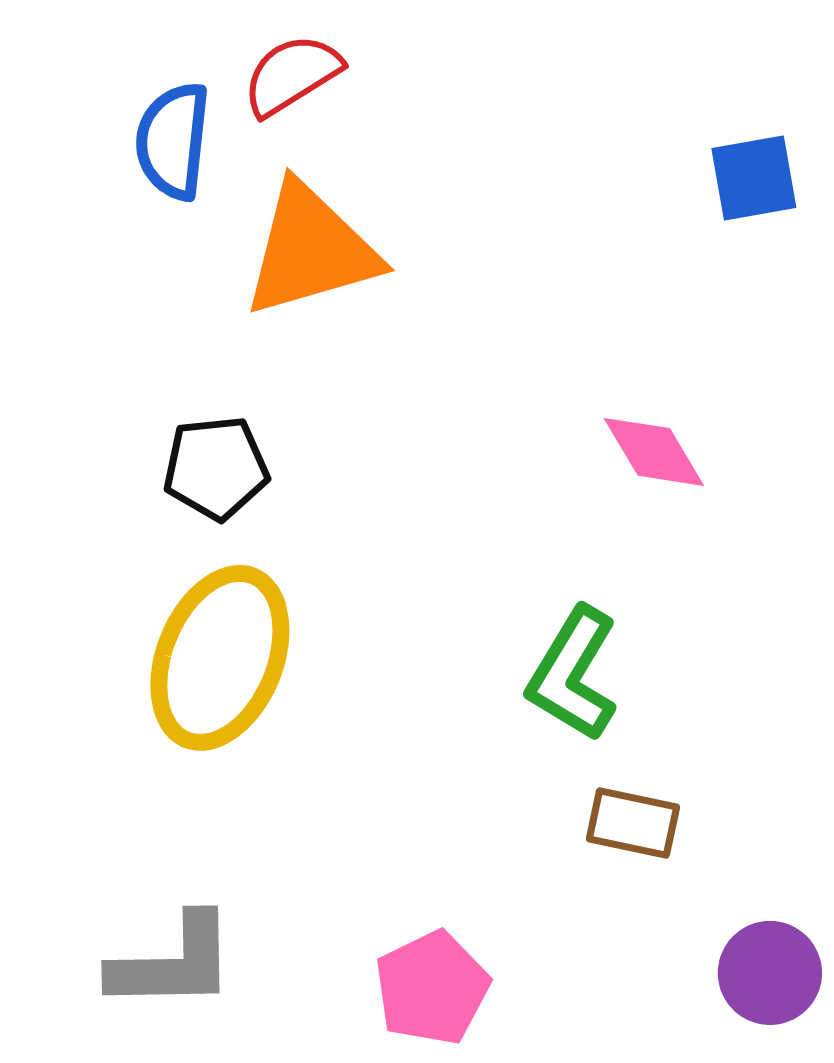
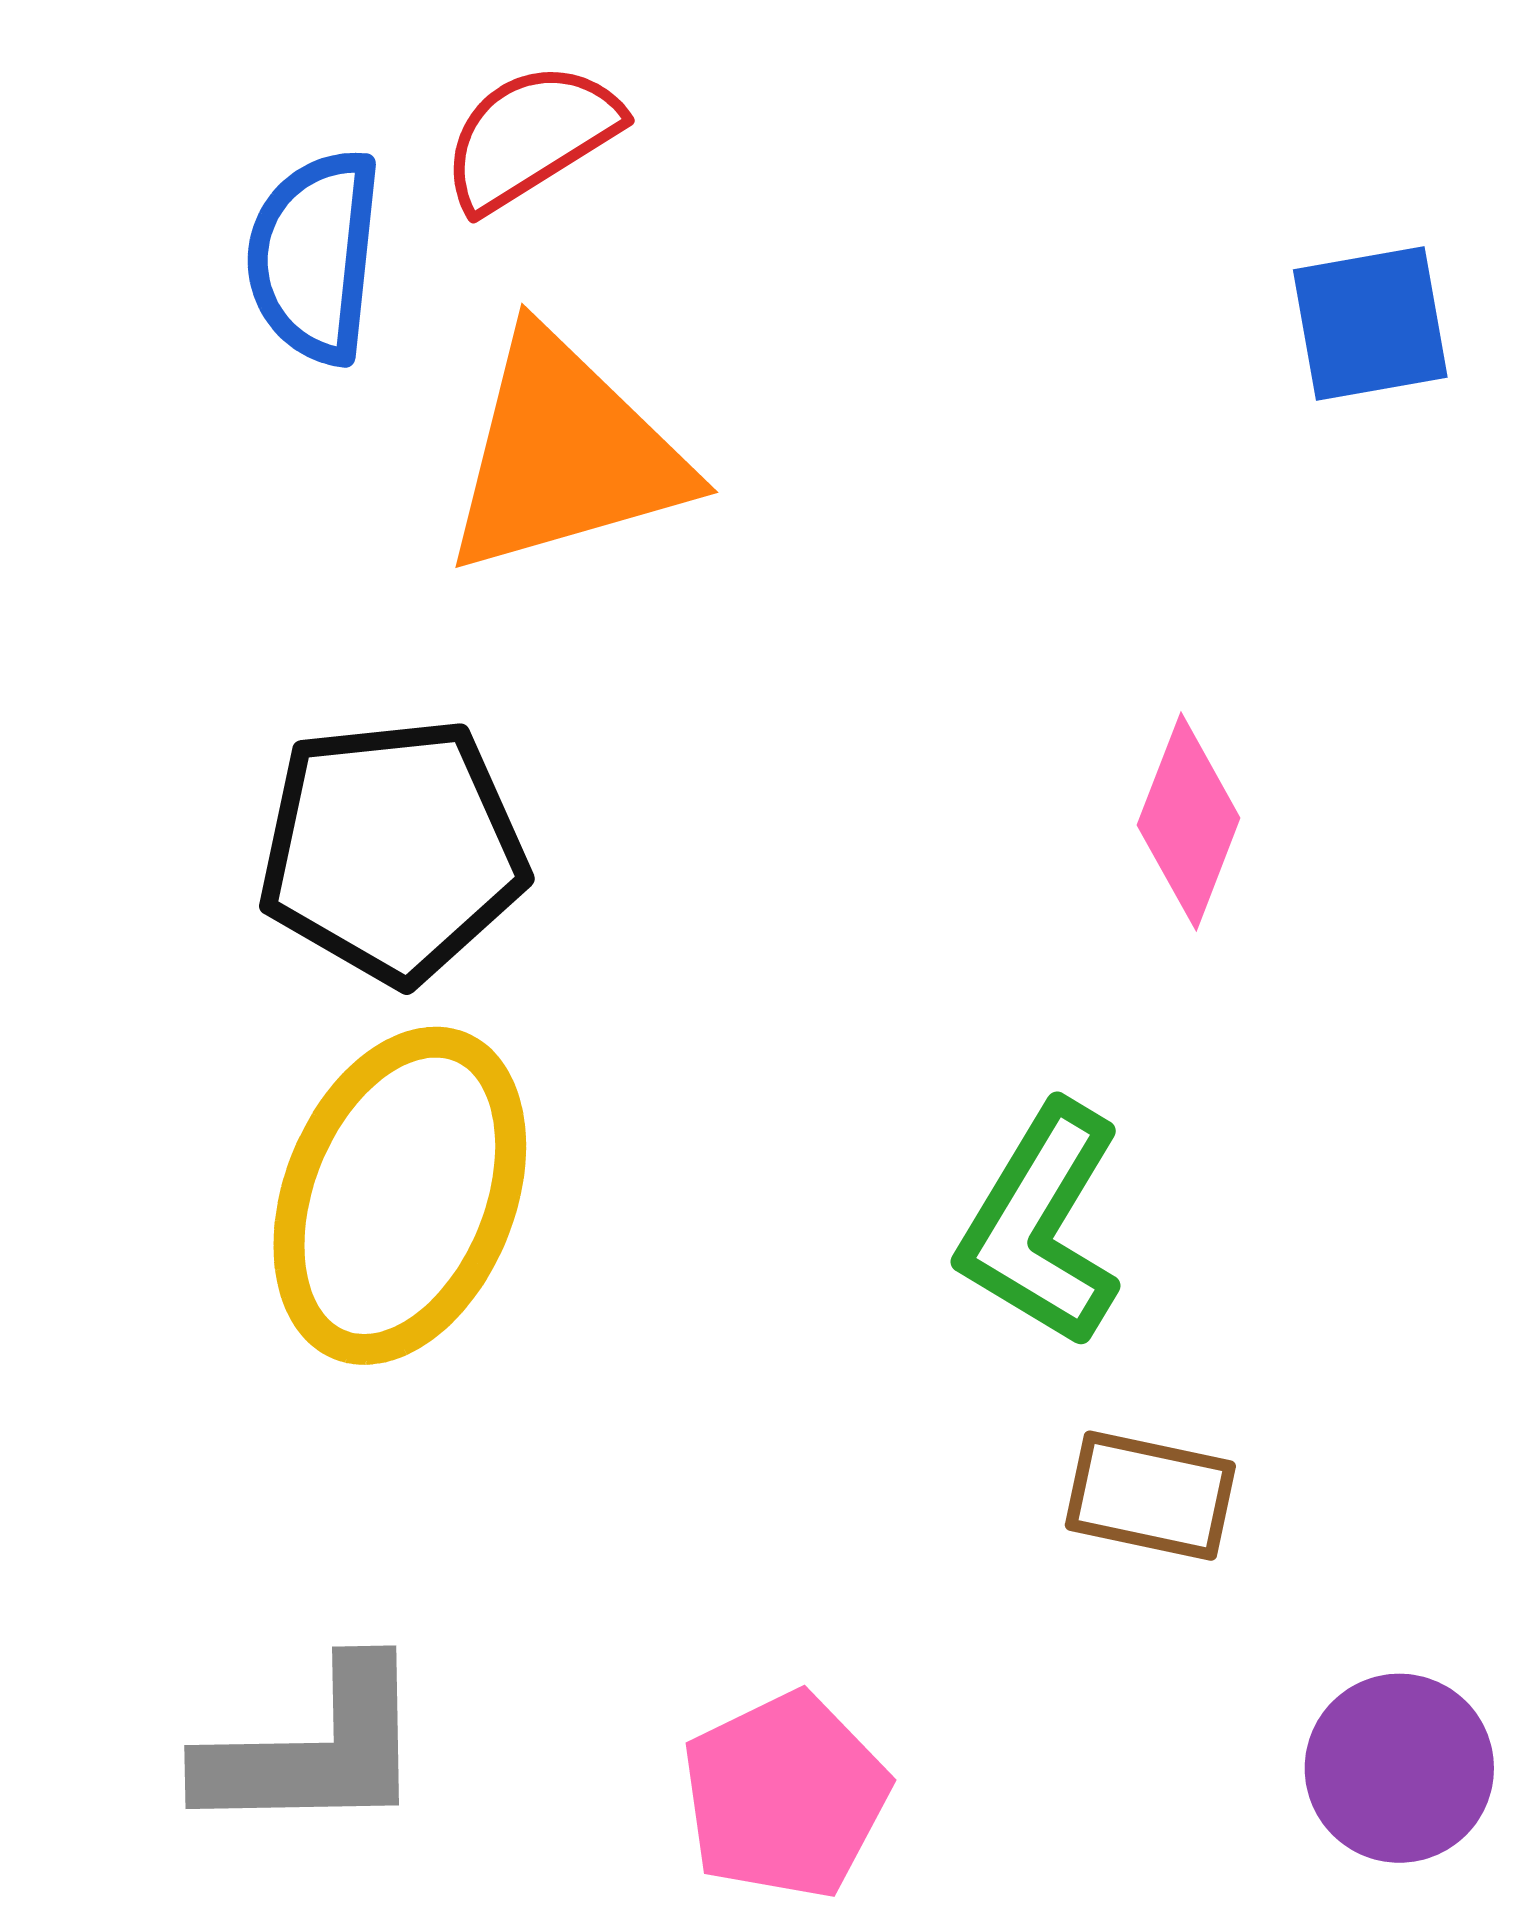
pink diamond: (654, 452) -> (1189, 821), turned 52
black pentagon: (216, 468) -> (393, 850), size x1.4

